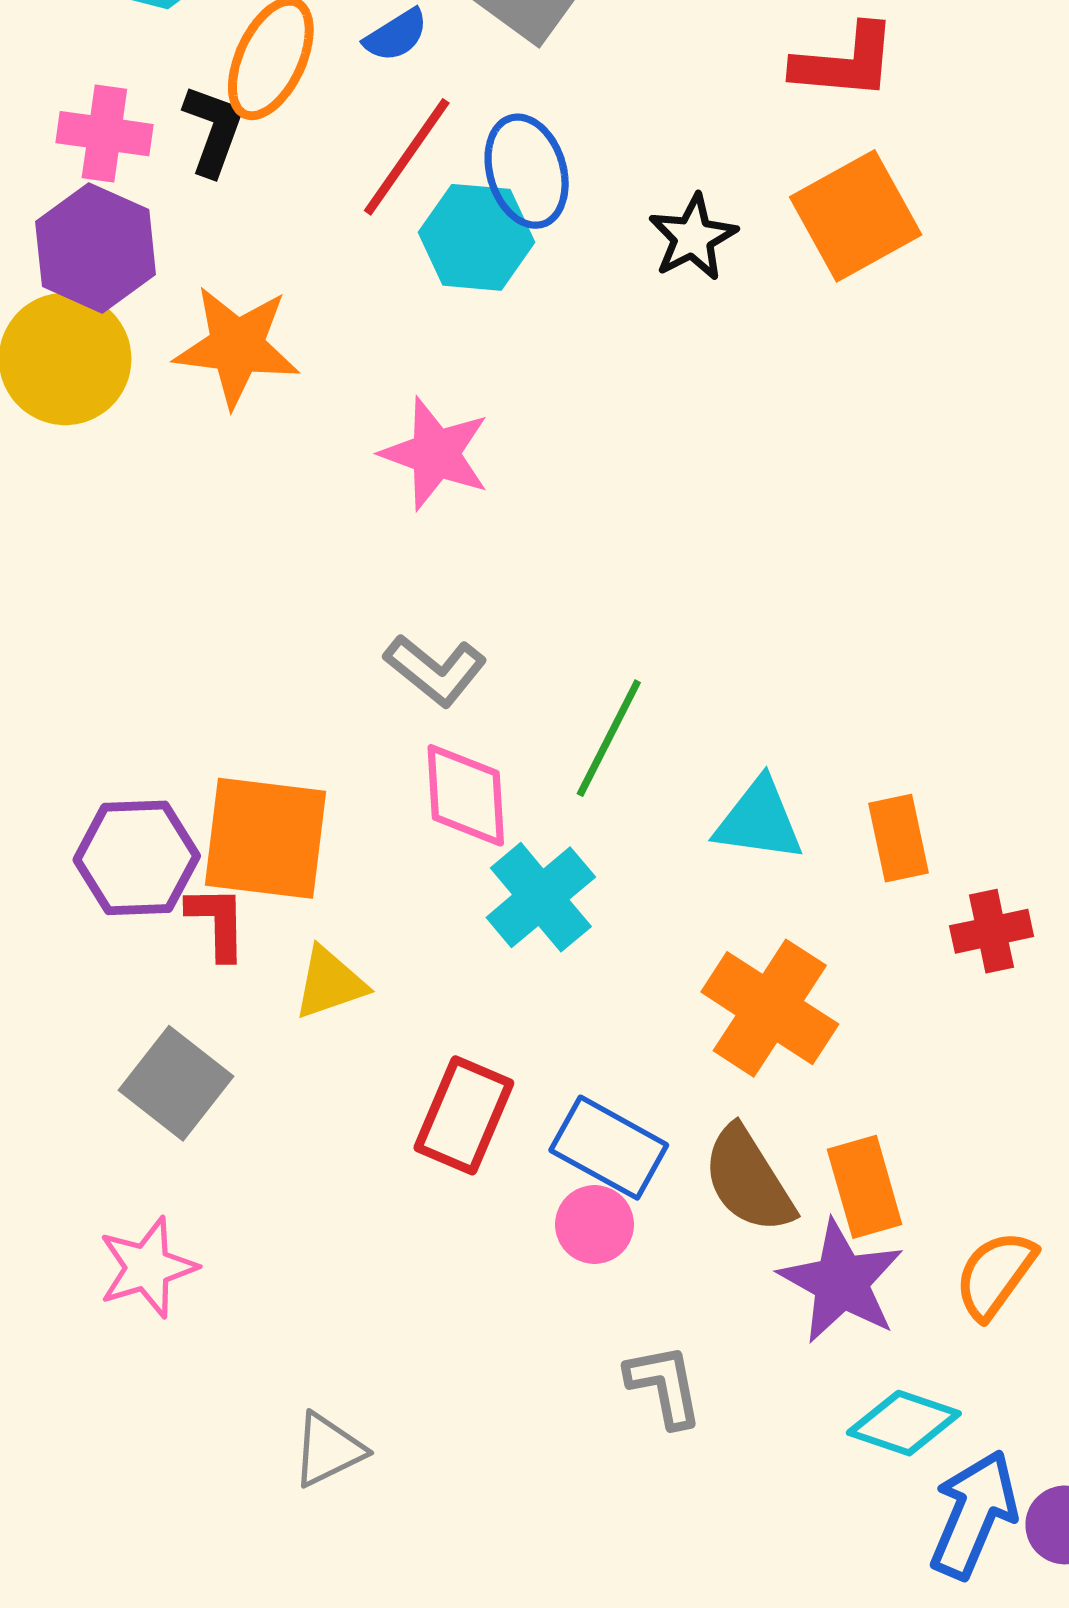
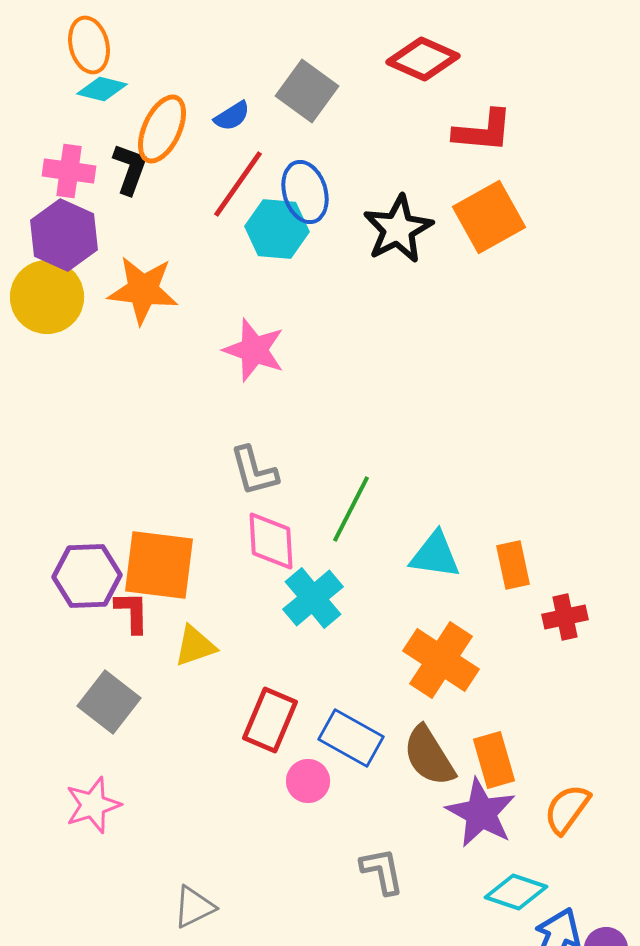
black star: (693, 237) -> (398, 229), size x1.4
gray L-shape: (435, 670) -> (254, 471), turned 36
pink circle: (595, 1225) -> (308, 781), moved

